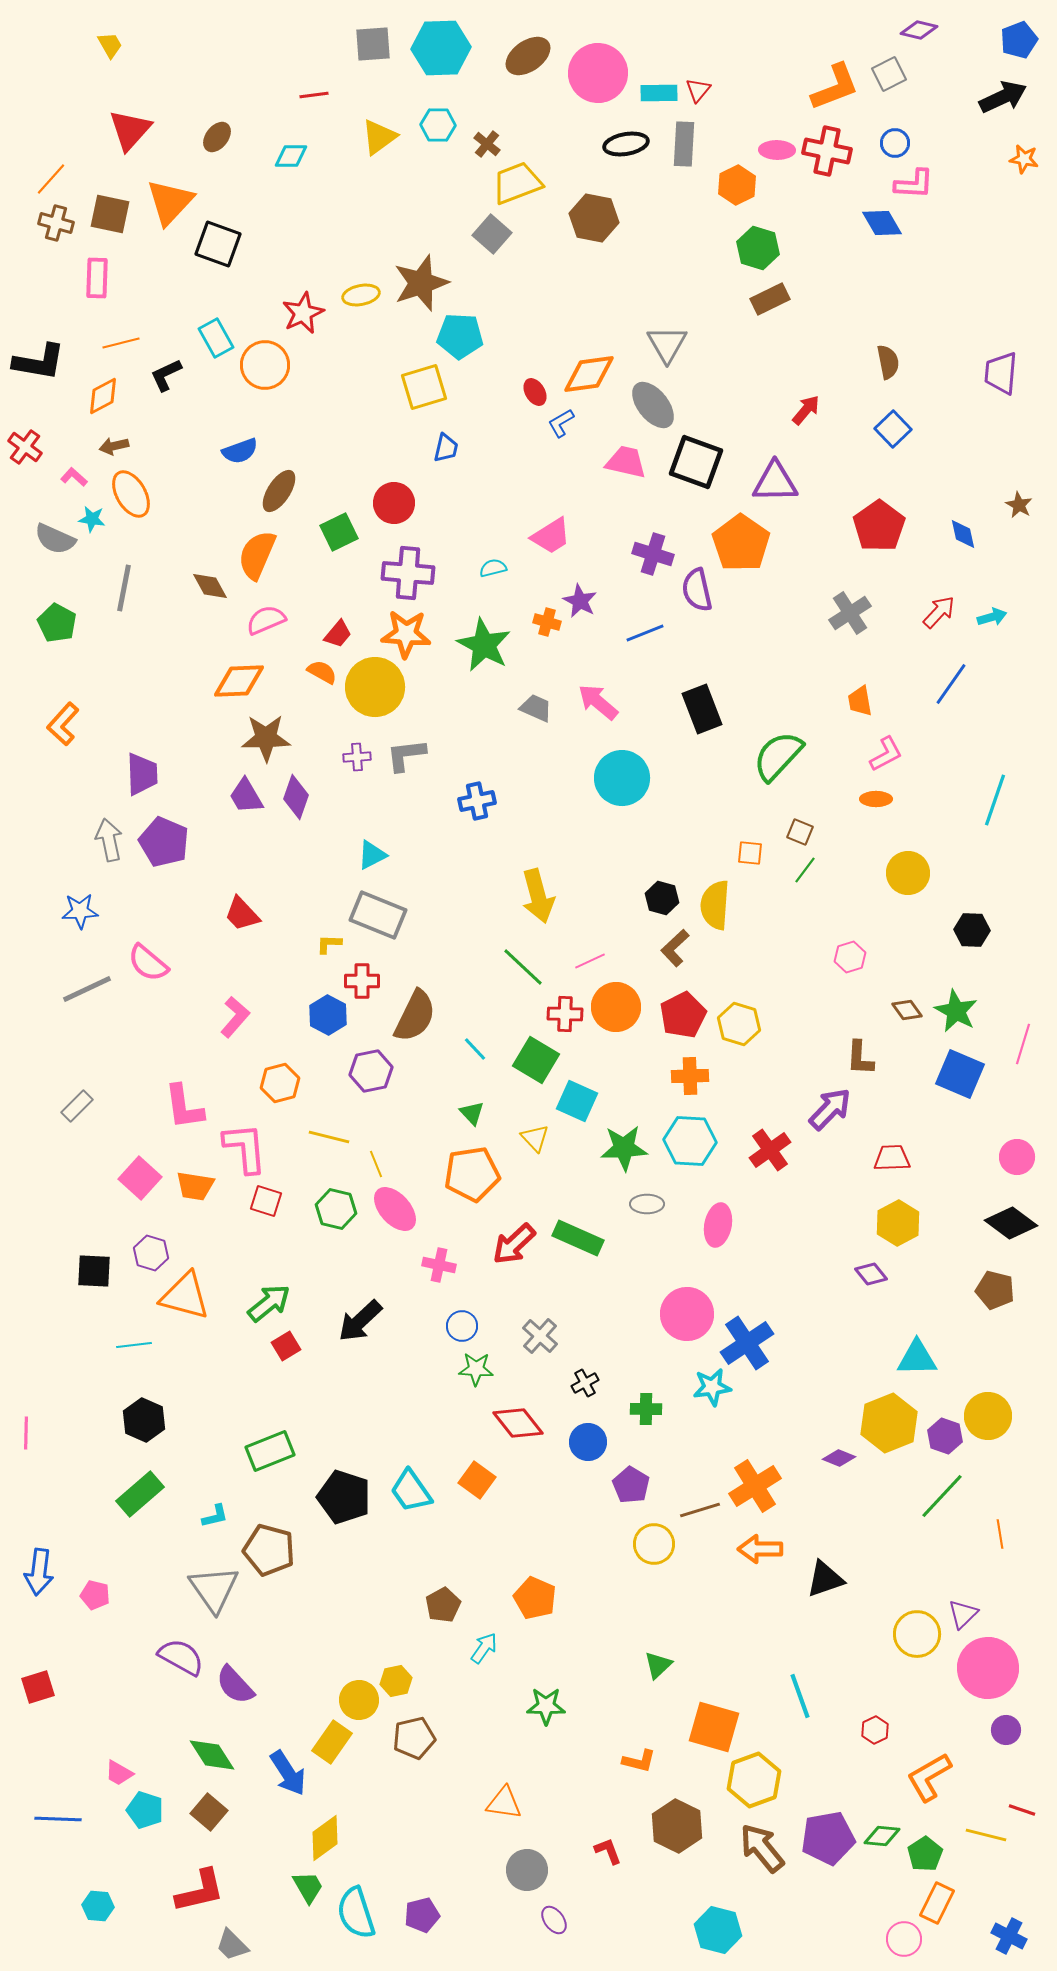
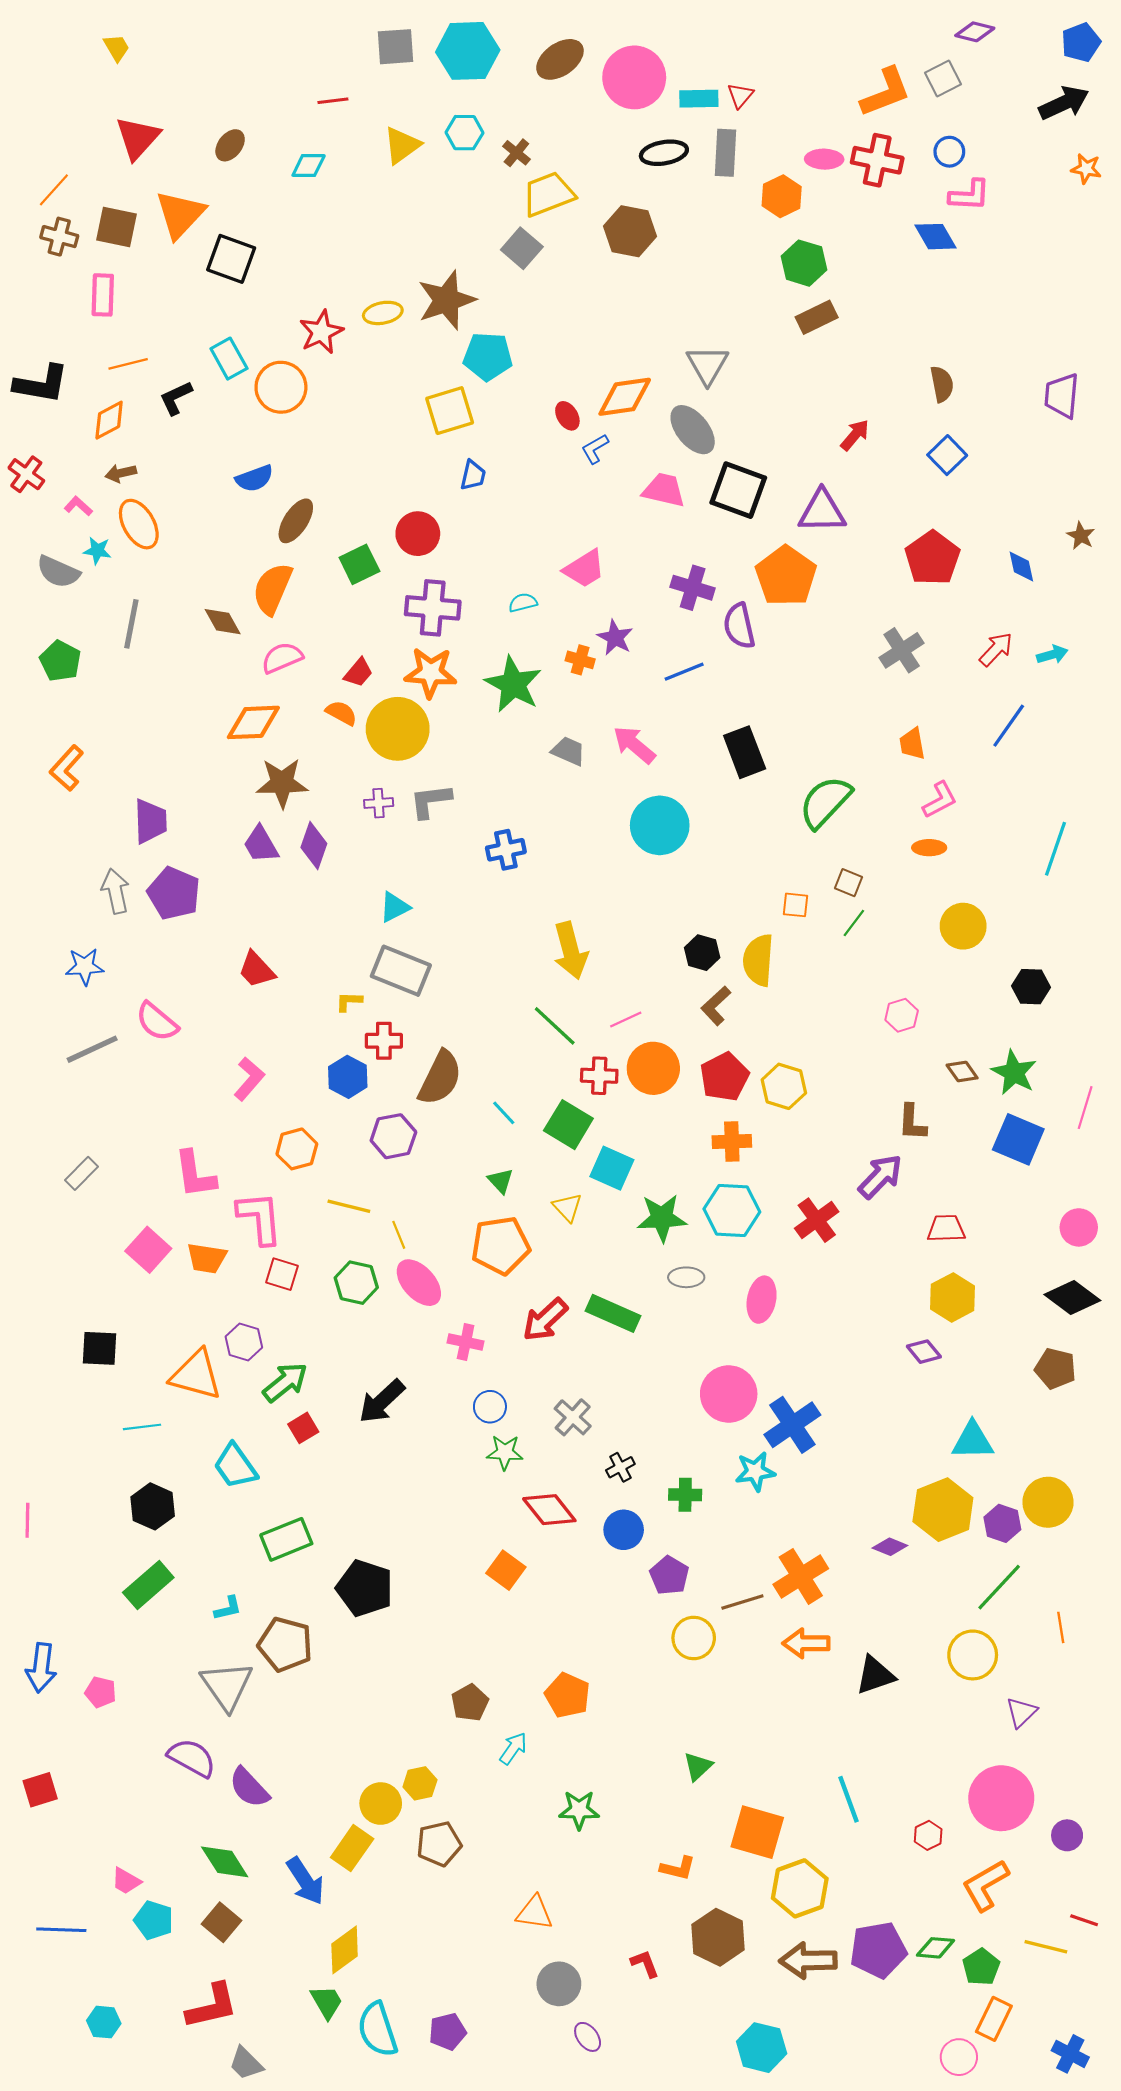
purple hexagon: (151, 1253) -> (244, 1342), moved
cyan trapezoid: (411, 1491) -> (235, 1466), moved
yellow circle: (917, 1634) -> (973, 1655), moved
pink circle: (988, 1668) -> (1001, 1798), moved
brown arrow: (762, 1848) -> (808, 1961), turned -52

